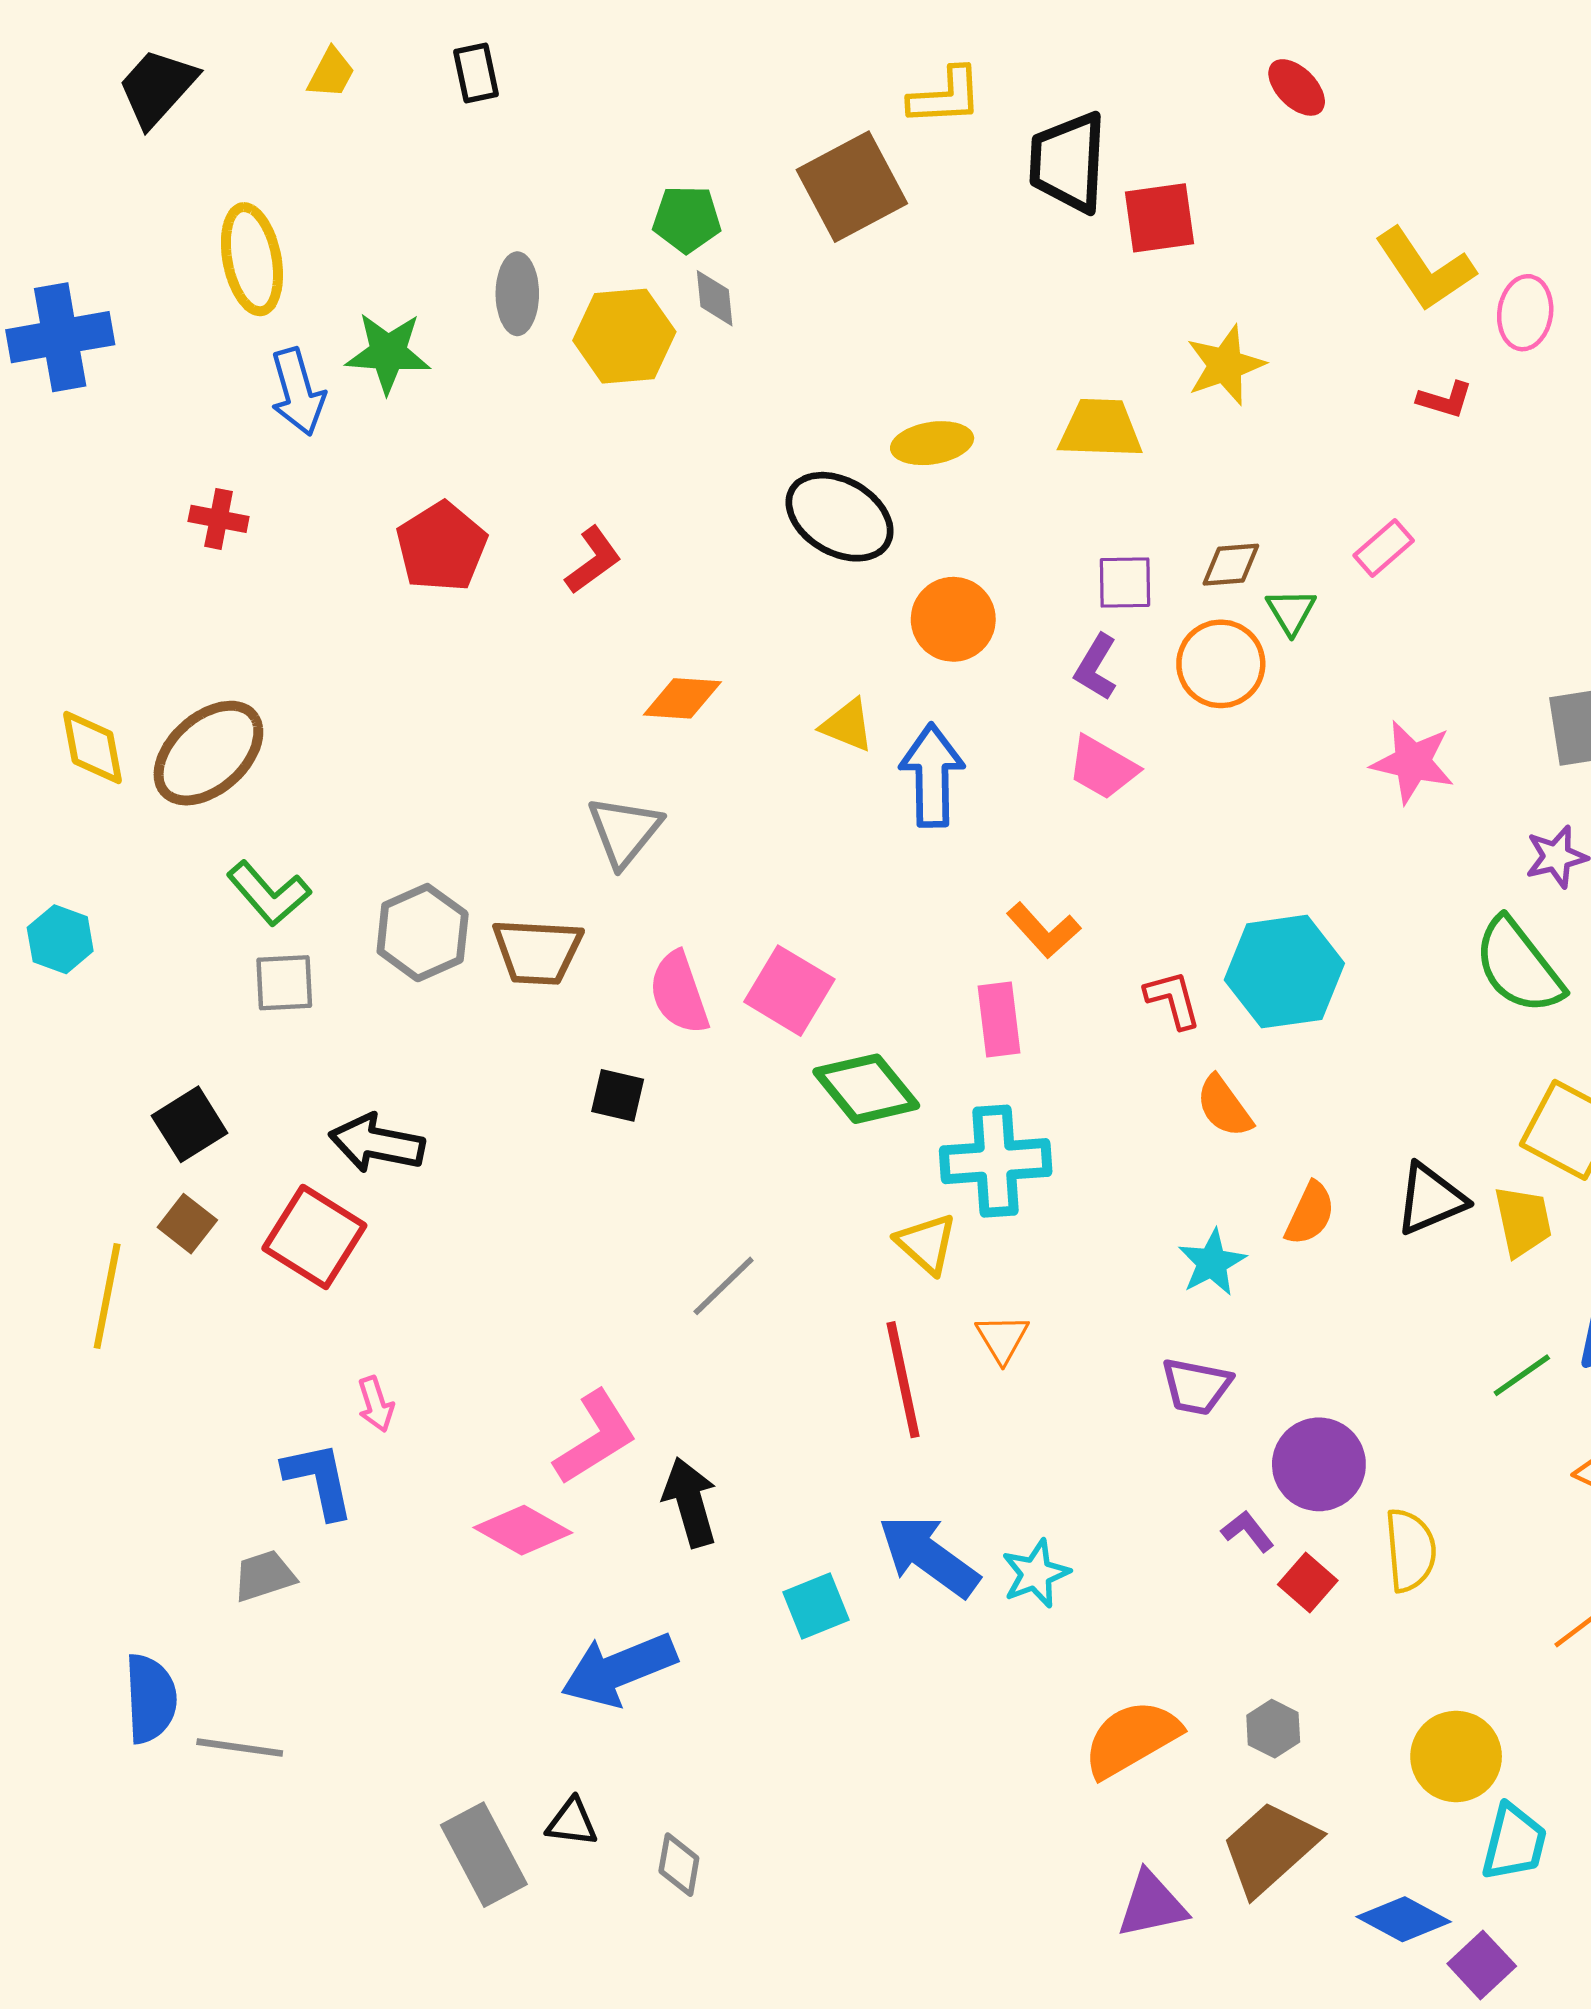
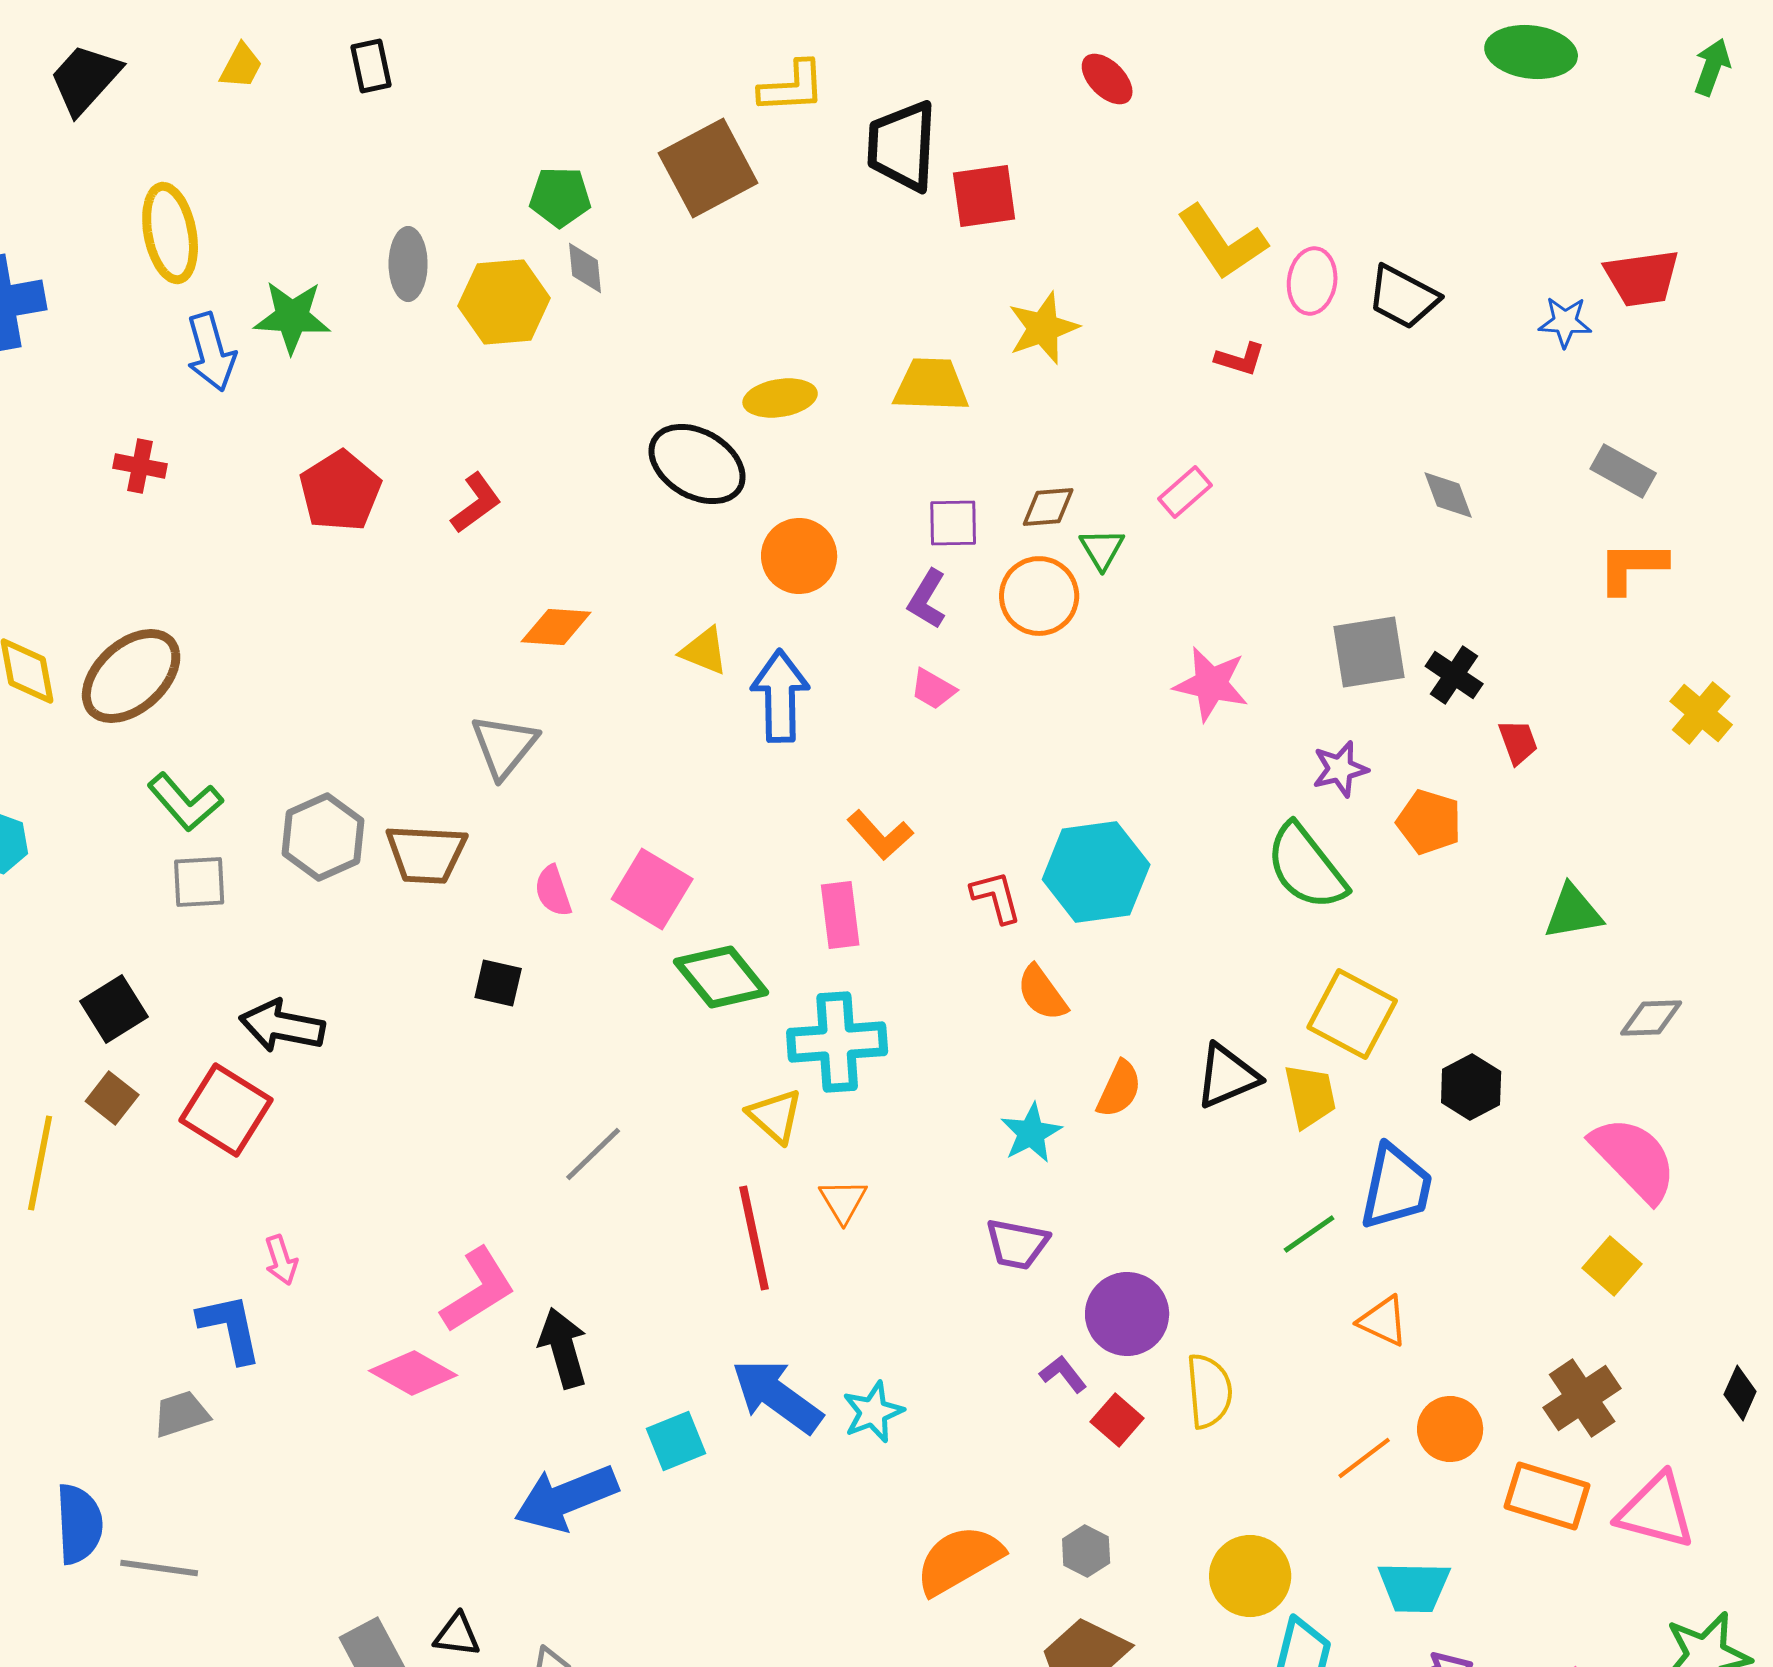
pink trapezoid: (1103, 768) -> (933, 689), size x0.7
pink semicircle: (679, 993) -> (553, 891), size x0.7
blue arrow: (619, 1670) -> (566, 1498), moved

